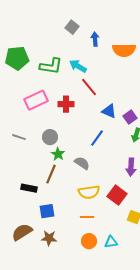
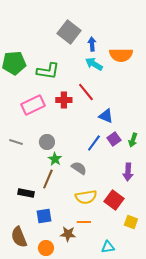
gray square: (72, 27) -> (69, 32), size x1.6
cyan arrow: (78, 66) -> (94, 64), moved
red cross: (66, 104) -> (64, 100), moved
purple square: (130, 117) -> (114, 139), moved
brown semicircle: (22, 232) -> (19, 237), turned -80
brown star: (49, 238) -> (68, 234), moved
orange circle: (89, 241) -> (46, 248), moved

